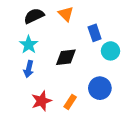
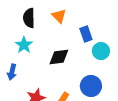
black semicircle: (34, 16) -> (29, 18), turned -66
blue arrow: (29, 69) -> (12, 72), moved

